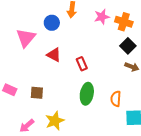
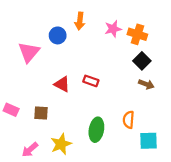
red triangle: (54, 55) -> (62, 84), moved
red rectangle: (82, 64) -> (91, 81), turned -48
green ellipse: (87, 94) -> (96, 130), moved

